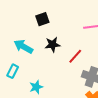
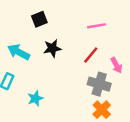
red line: (75, 56) -> (91, 55), moved

